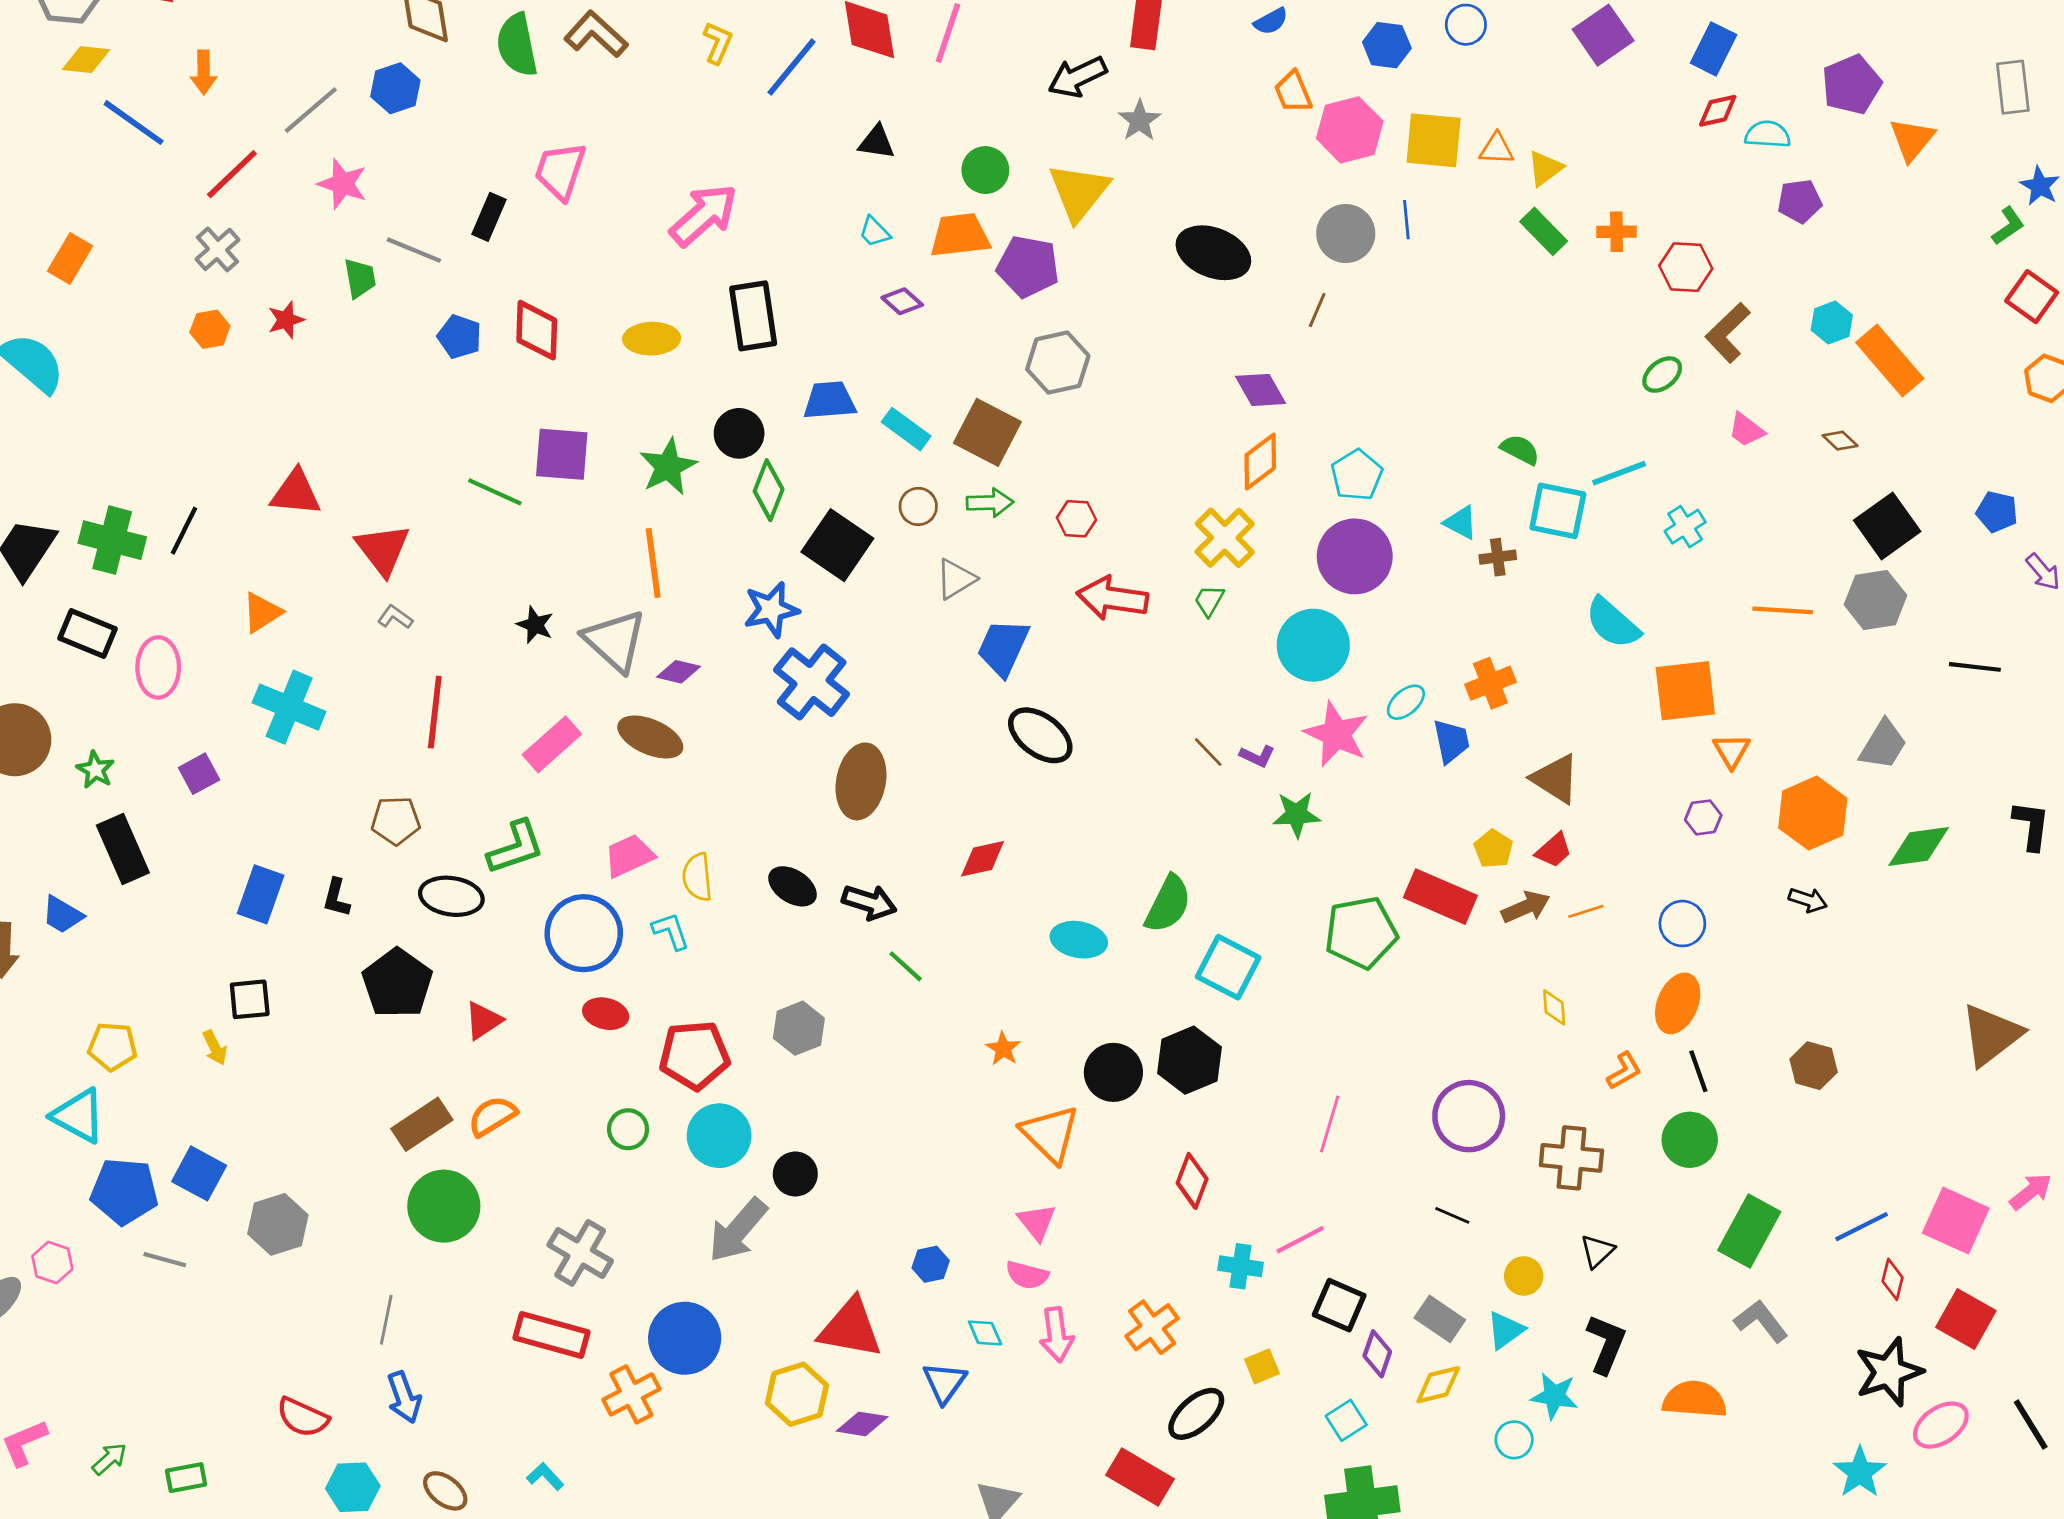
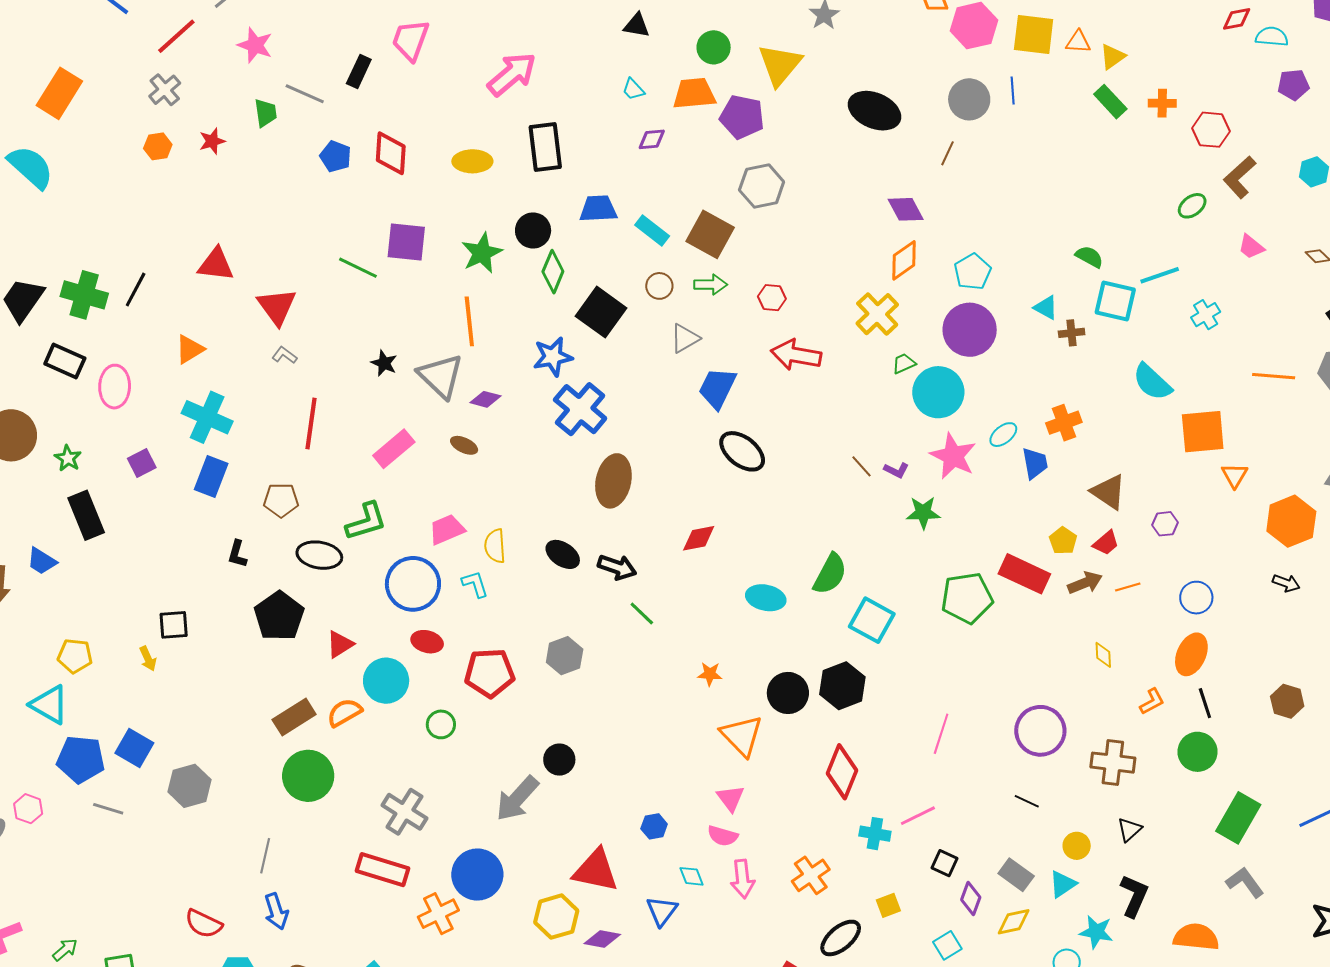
orange rectangle: (70, 258) -> (59, 93), size x1.4
purple diamond: (902, 301) -> (652, 139), turned -48
green trapezoid: (1209, 601) -> (904, 363), moved, turned 35
brown ellipse: (650, 737) -> (464, 445), size x0.6
purple hexagon: (1703, 817) -> (1165, 524), moved
blue rectangle: (261, 894) -> (211, 477), moved
orange star: (1003, 1049) -> (710, 674), turned -30
cyan circle: (719, 1136) -> (386, 681), moved
red diamond: (1192, 1181) -> (842, 772), size x1.4
black square: (1339, 1305) -> (945, 863), size x0.7

